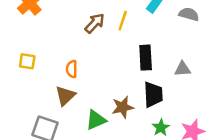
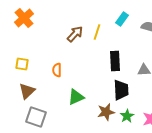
brown triangle: (65, 96) -> (27, 91), moved
brown star: (123, 107) -> (106, 112), moved
green triangle: (96, 120) -> (76, 97), moved

